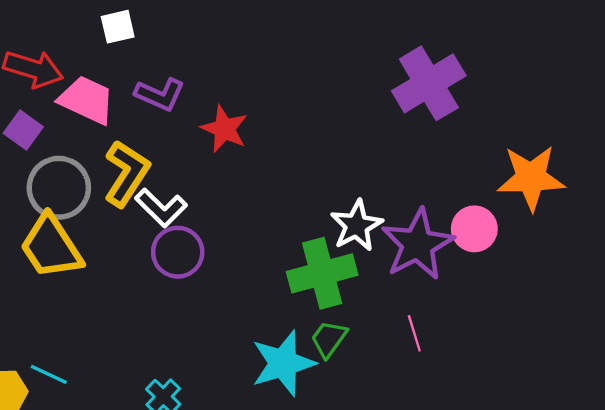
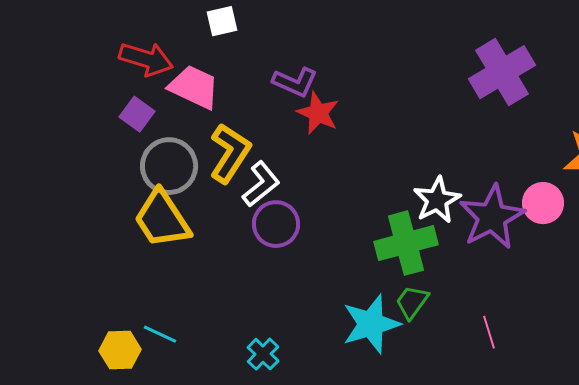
purple L-shape: (160, 94) -> (295, 82), moved
white L-shape: (161, 208) -> (261, 184), turned -84
pink line: (414, 333) -> (489, 332), moved

